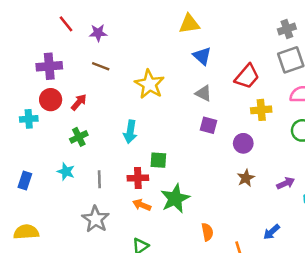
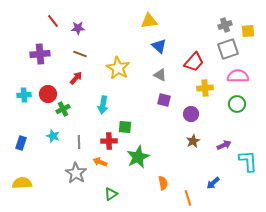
red circle: (51, 100) -> (48, 94), moved
red arrow: (79, 102) -> (76, 78), moved
orange arrow: (142, 205) -> (100, 162), moved

